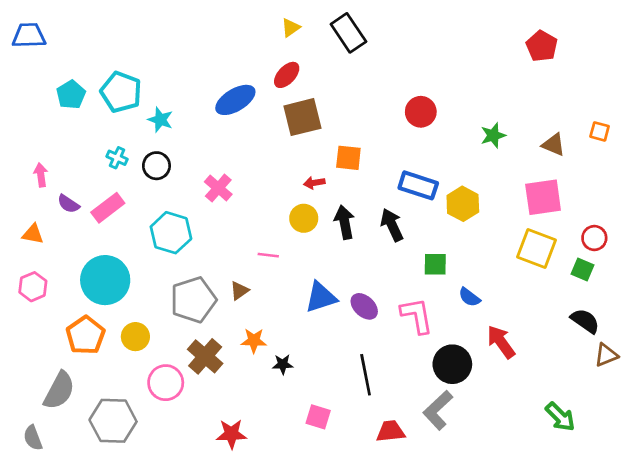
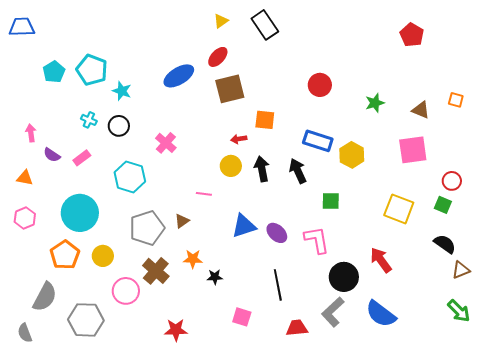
pink rectangle: (108, 208) -> (82, 158), size x0.7
yellow square: (536, 249) -> (399, 209), moved
blue semicircle: (469, 297) -> (381, 314), moved, size x1.8
green arrow: (560, 417) -> (459, 311), moved

